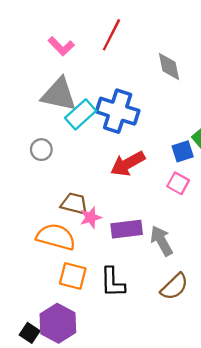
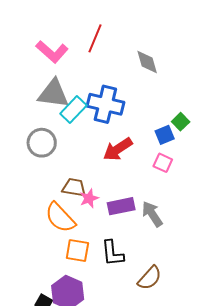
pink L-shape: (61, 46) -> (52, 52), size x1.4
gray circle: (41, 150) -> (42, 143), size x1.5
orange semicircle: (56, 237) -> (60, 218), turned -144
brown semicircle: (174, 287) -> (150, 278), moved

